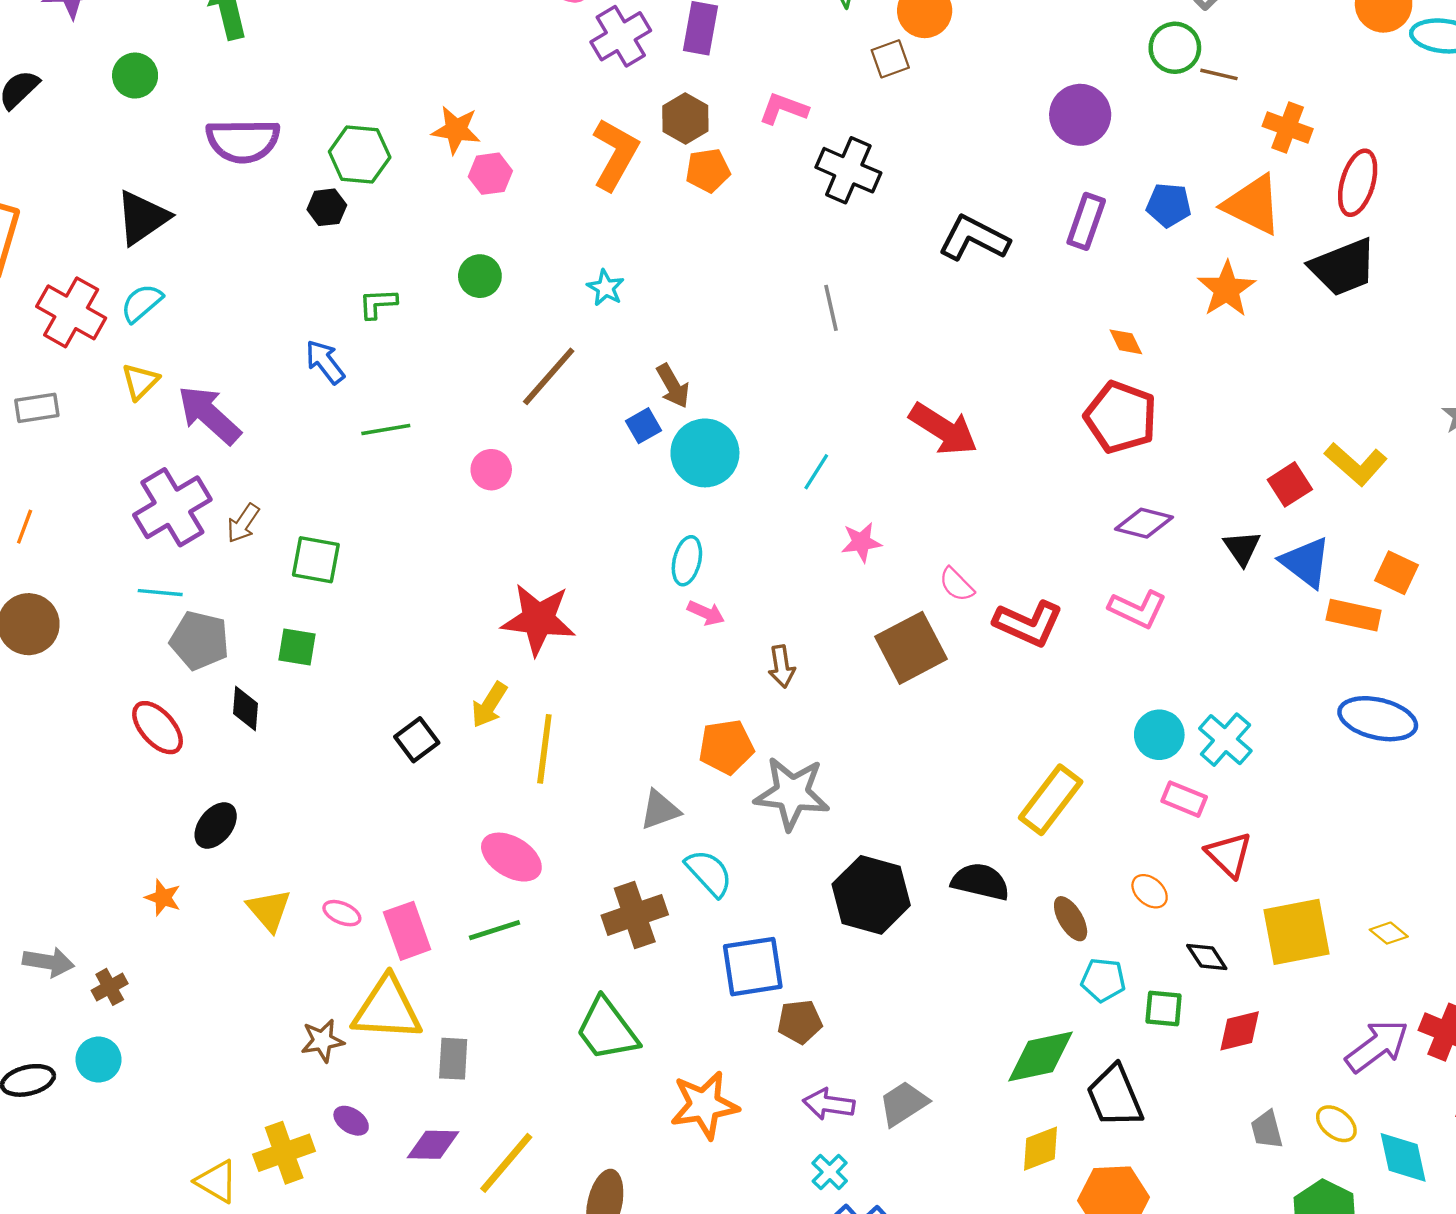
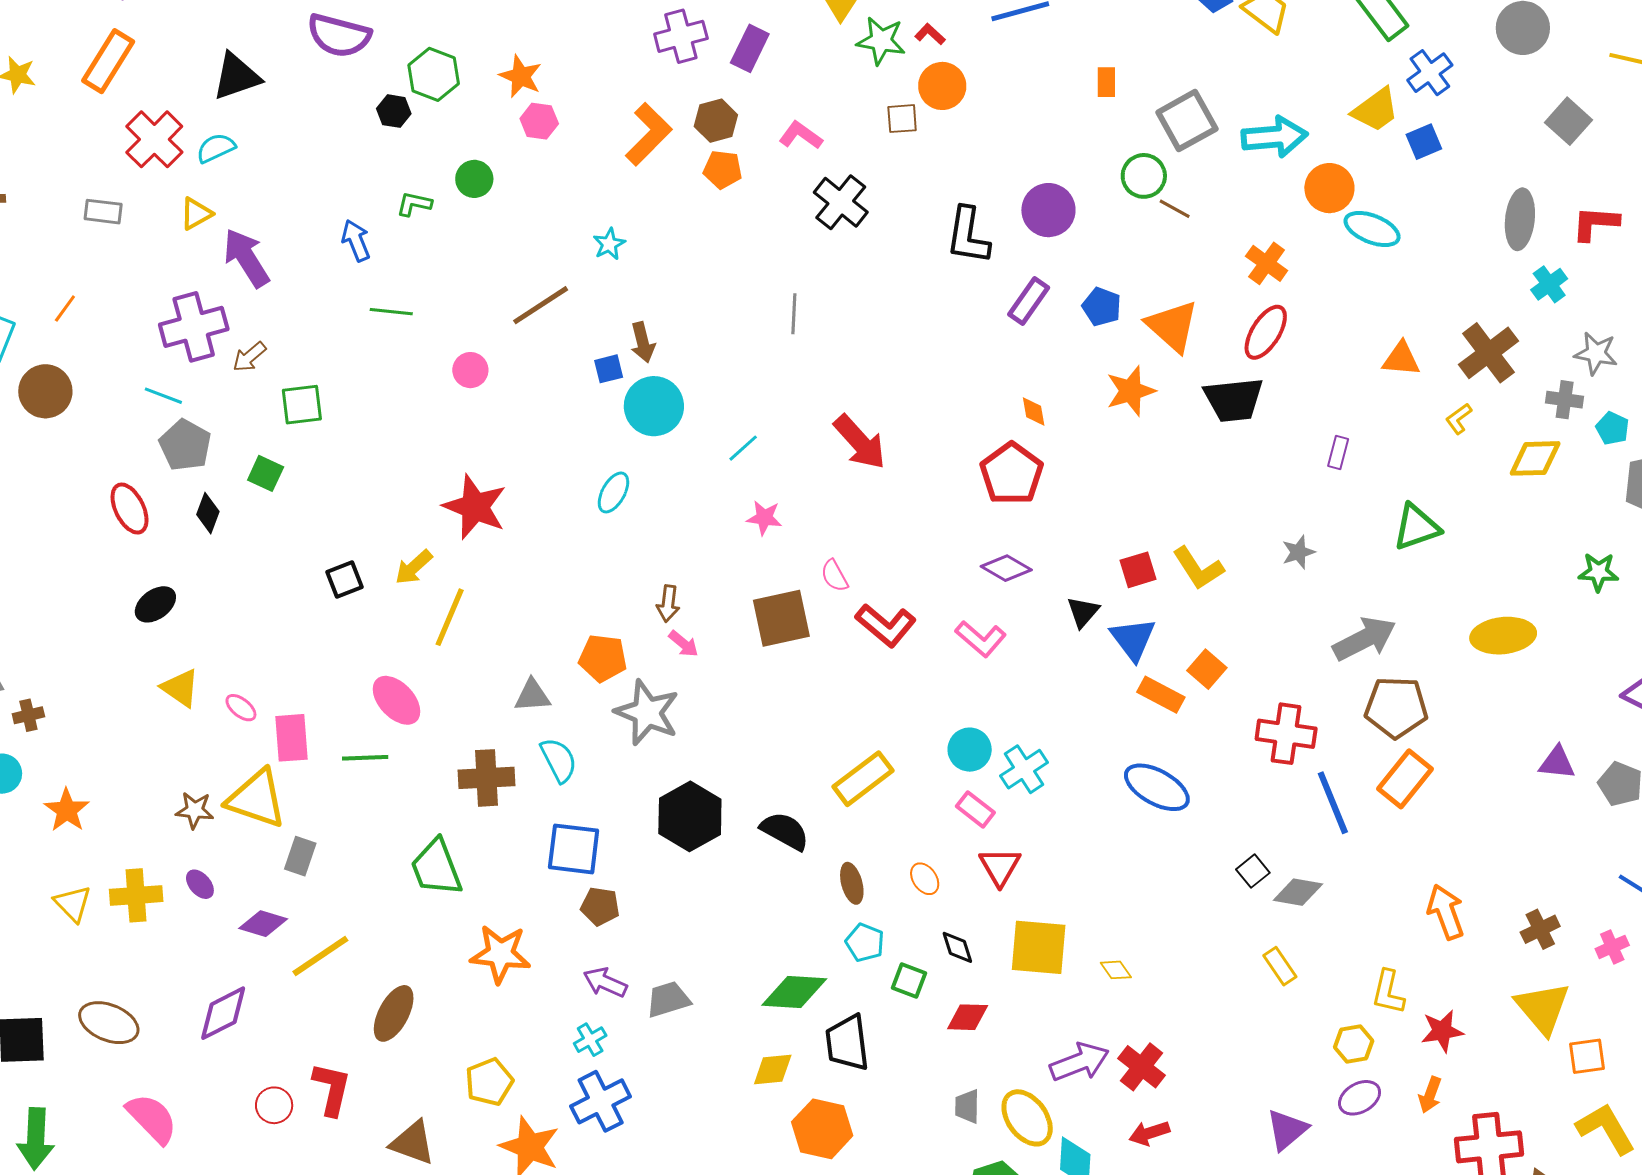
orange cross: (1288, 128) -> (1267, 263), moved
black L-shape: (974, 238) -> (968, 236), moved, turned -124
green circle: (480, 276) -> (474, 179), moved
green square: (316, 560) -> (302, 405), turned -33
pink arrow: (706, 613) -> (683, 644), moved
orange star: (163, 898) -> (67, 810), moved, size x1.4
yellow triangle: (269, 910) -> (180, 688), turned -30
yellow ellipse: (1336, 1124) -> (1027, 1118), size x1.6

